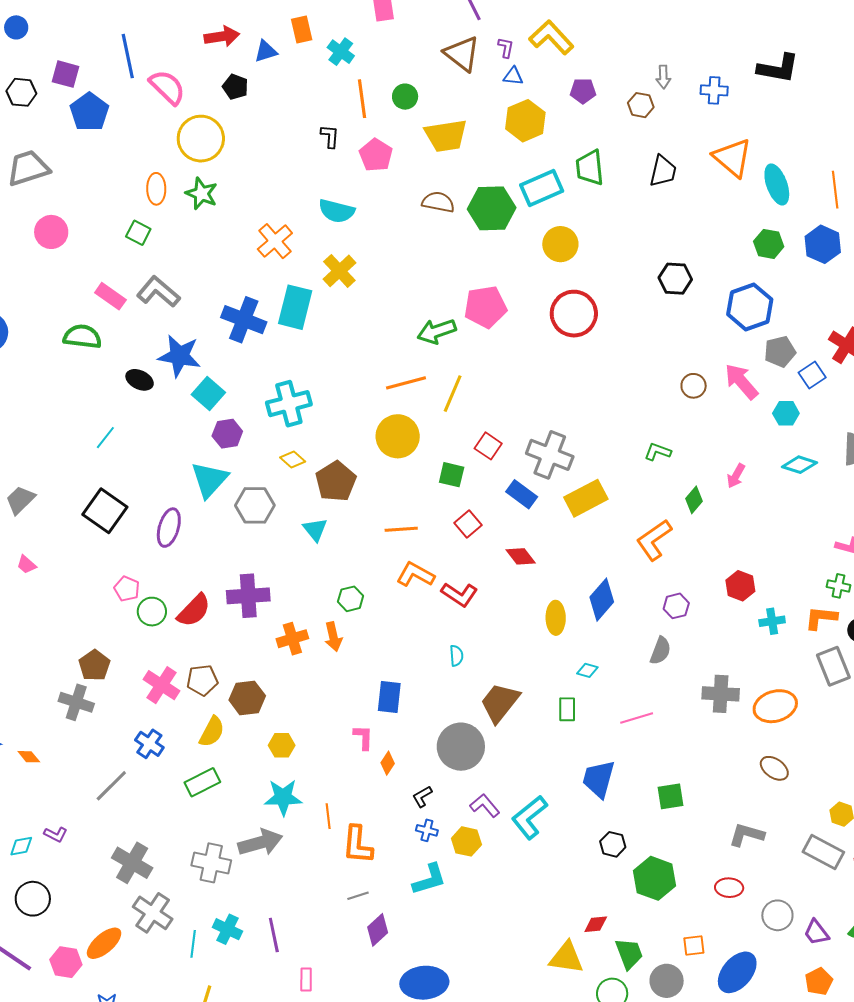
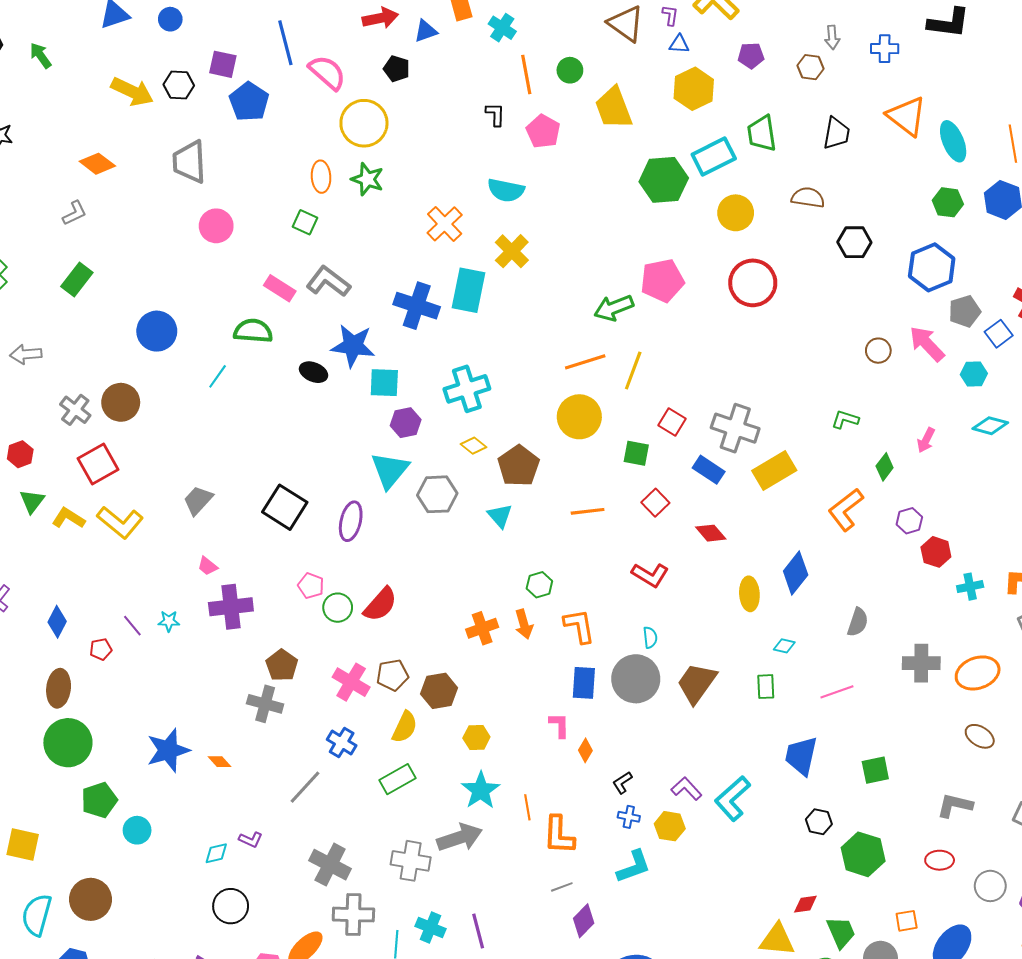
yellow trapezoid: (446, 136) -> (614, 108), turned 81
gray trapezoid: (28, 168) -> (189, 162), turned -72
brown semicircle: (438, 202) -> (808, 198), moved
cyan square: (208, 394) -> (384, 383), turned -36
cyan line: (105, 438) -> (218, 376), moved
orange L-shape: (415, 575) -> (579, 626), moved, turned 54
purple cross: (248, 596) -> (231, 607), moved
purple hexagon: (676, 606) -> (909, 521), moved
gray circle: (461, 747) -> (636, 679), moved
cyan star: (283, 797) -> (481, 790), turned -30
gray cross: (153, 913) -> (353, 915), turned -30

